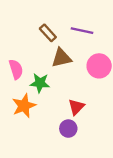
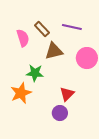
pink semicircle: (16, 69) -> (23, 38), moved

